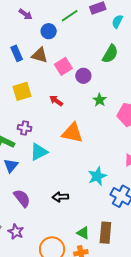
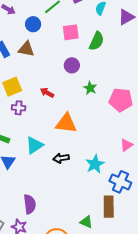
pink square: (63, 66) -> (71, 32), moved, turned 30
purple cross: (25, 128) -> (19, 108), moved
black arrow: (60, 197) -> (61, 158), moved
purple semicircle: (22, 198) -> (30, 204), moved, turned 36
brown rectangle: (105, 233) -> (109, 207), moved

